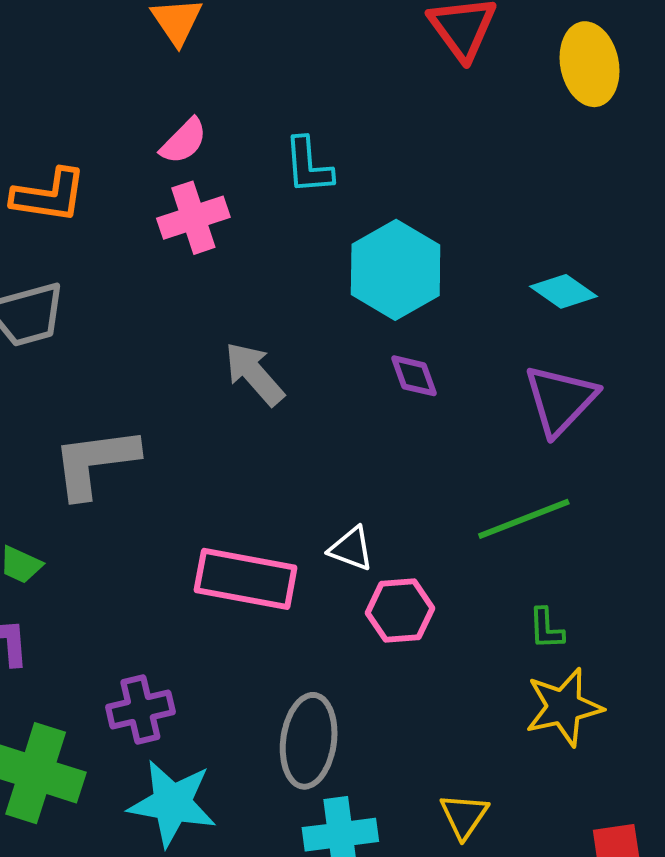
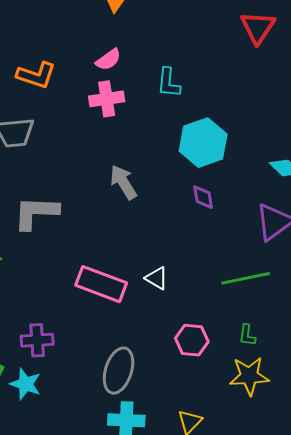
pink hexagon: (400, 611) -> (192, 340), moved
cyan star: (172, 803) -> (26, 384), moved, size x0.7

